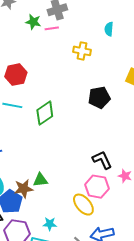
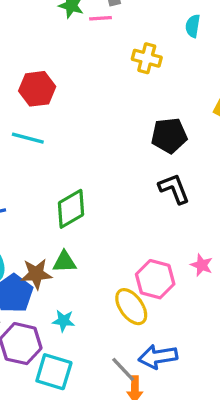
green diamond: (45, 113) -> (71, 209), moved
black L-shape: (102, 160) -> (174, 189), moved
cyan star: (50, 224) -> (63, 321), moved

